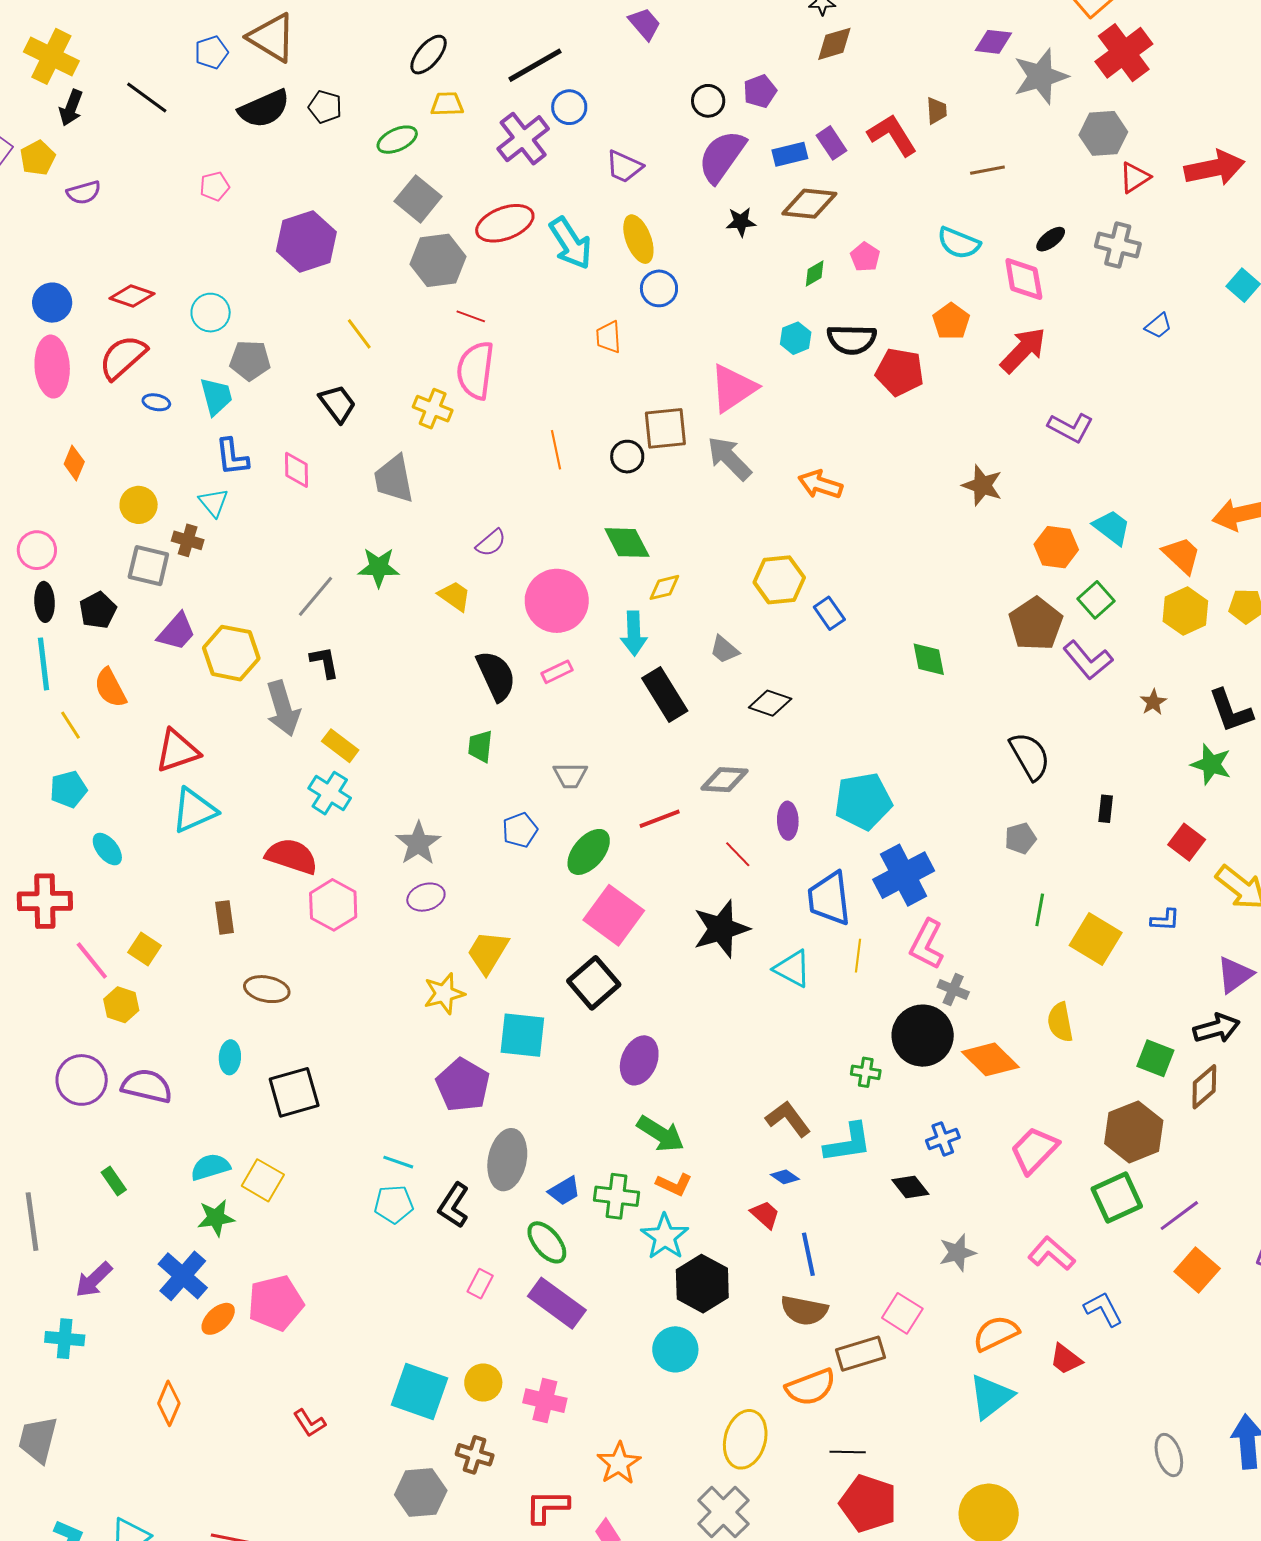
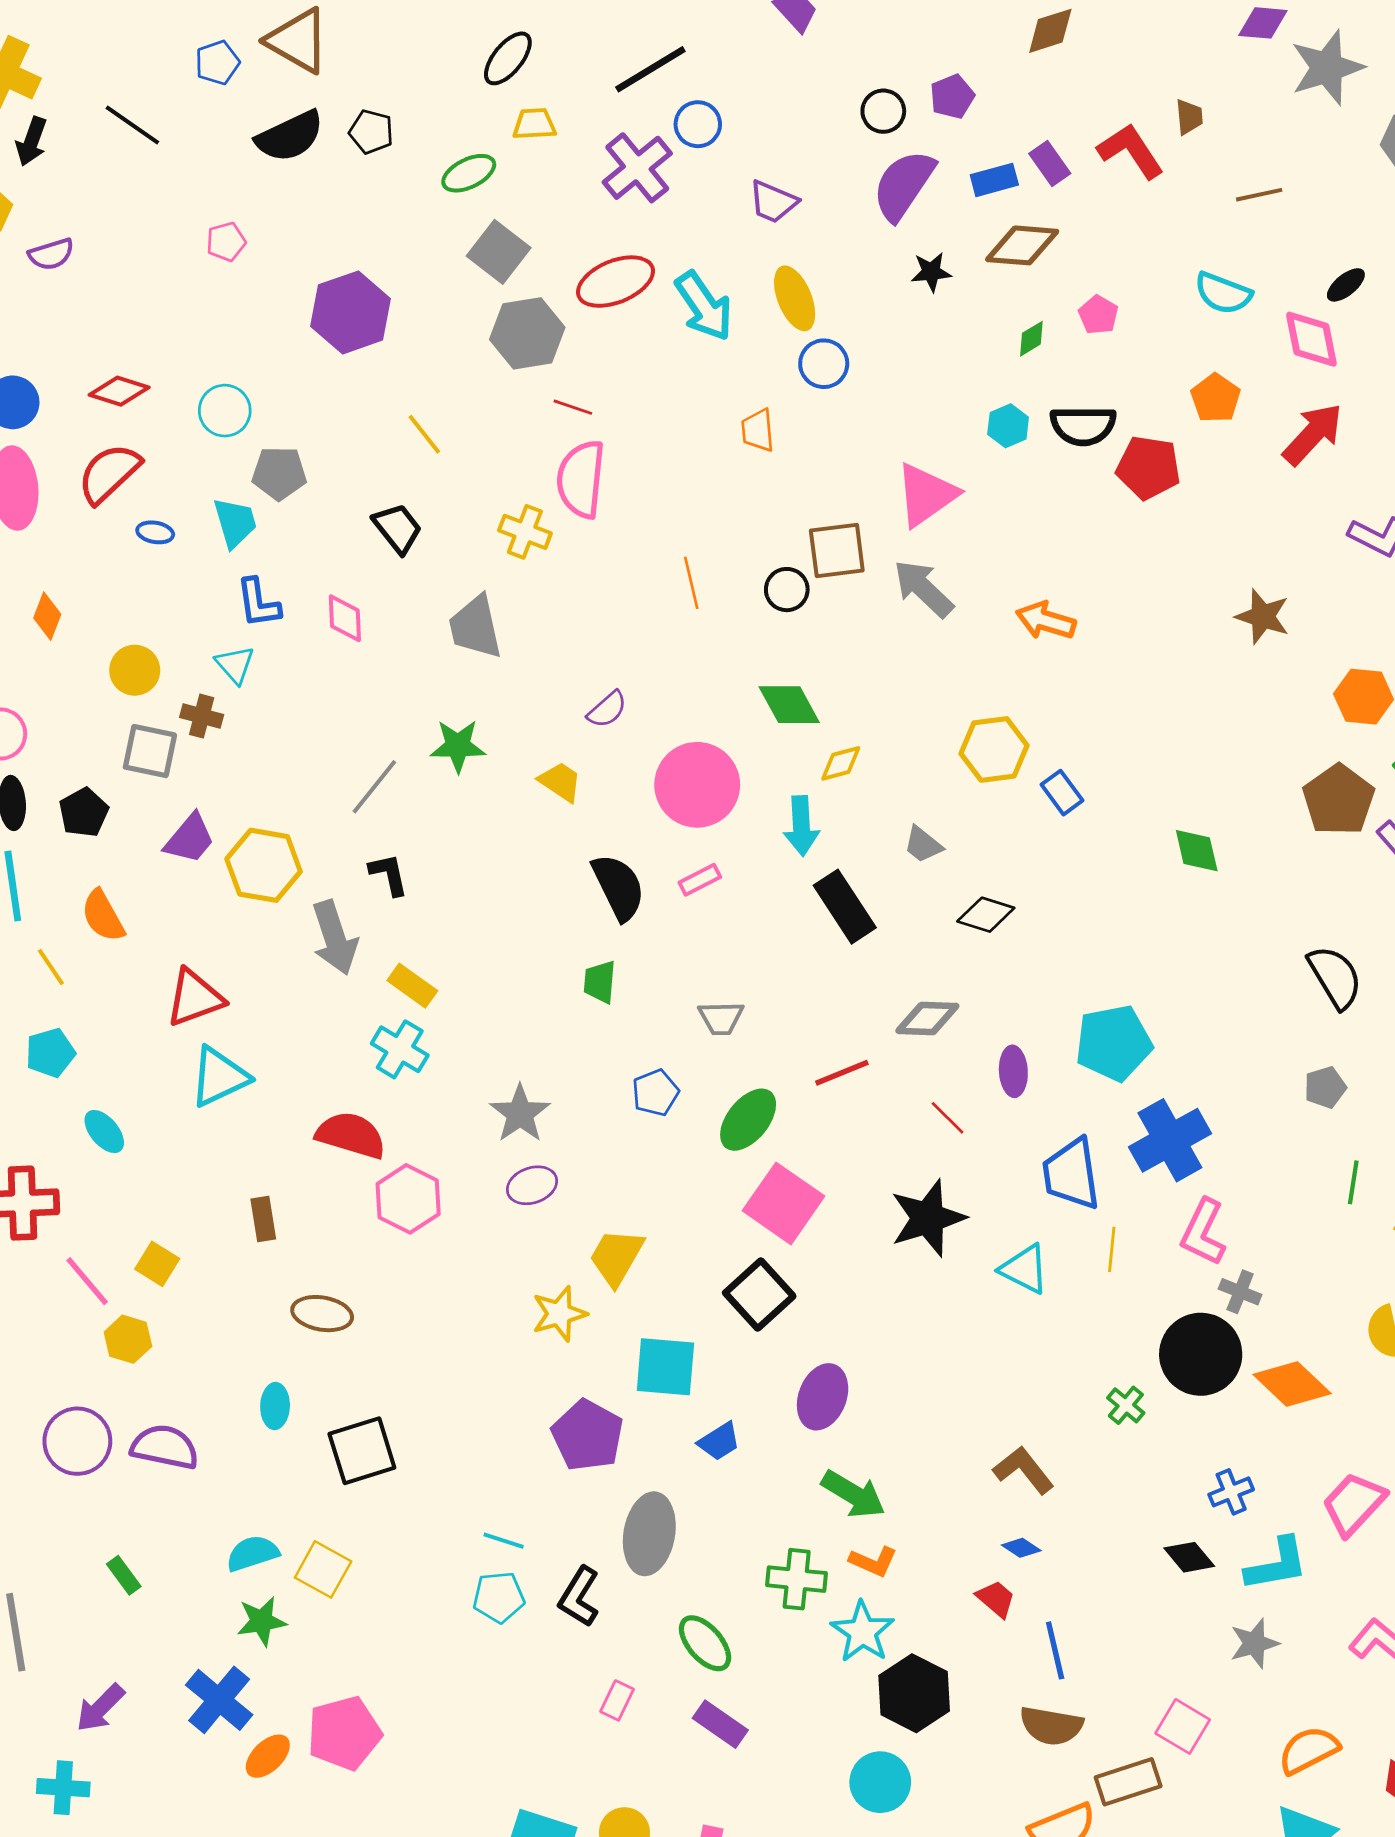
green cross: (866, 1072) -> (1126, 1405), turned 32
cyan L-shape: (848, 1143) -> (1277, 1564), moved
blue trapezoid: (564, 1191) -> (719, 1441), moved
purple rectangle: (557, 1303) -> (720, 1724), size x0.7

